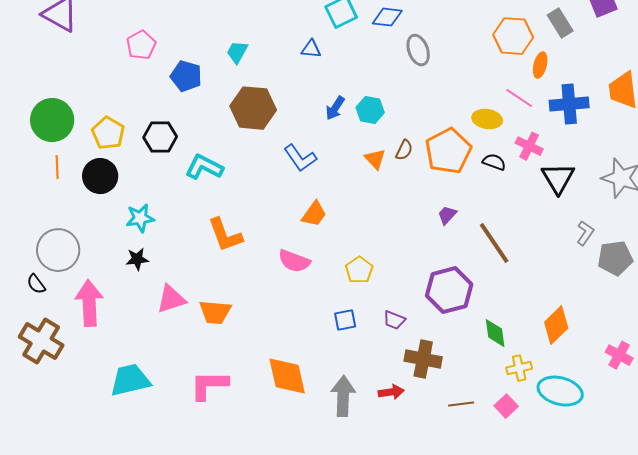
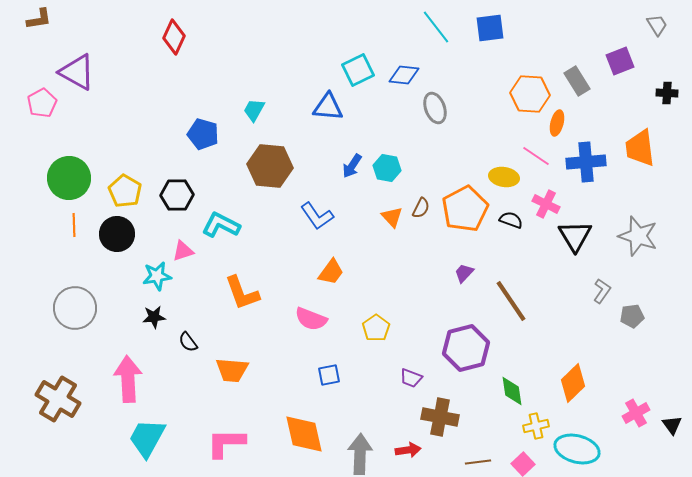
pink pentagon: (141, 45) -> (42, 103), moved
blue triangle: (311, 49) -> (328, 107), size x1.5
gray pentagon: (615, 258) -> (632, 316), size x0.7
black semicircle: (36, 284) -> (188, 342), moved
pink triangle: (171, 299) -> (183, 251), moved, size x0.7
pink arrow: (89, 303) -> (128, 379), moved
blue square: (345, 320) -> (329, 375), moved
pink cross: (619, 355) -> (636, 413), turned 32
cyan trapezoid: (130, 380) -> (147, 438), turned -48

